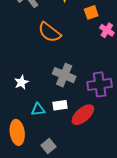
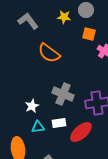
orange square: (91, 12) -> (89, 34), turned 32
white star: (21, 82) -> (32, 106), moved

